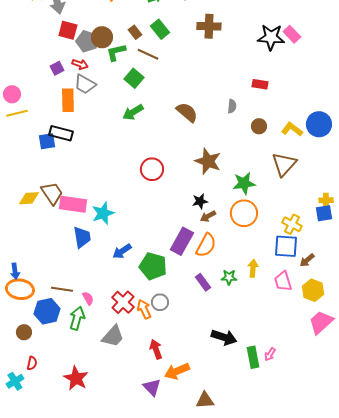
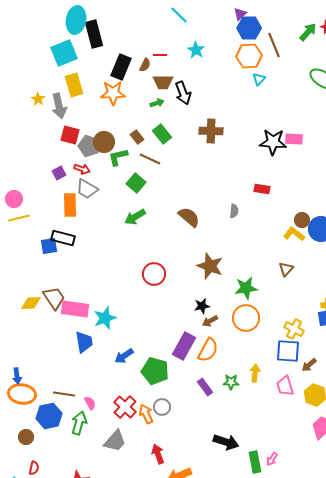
pink rectangle: (292, 34) -> (294, 139), turned -42
brown circle: (259, 126) -> (302, 220), moved
brown triangle: (284, 164) -> (286, 269), size x0.6

